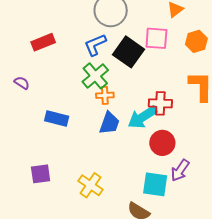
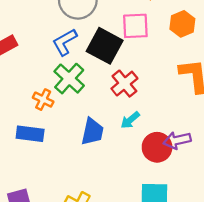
orange cross: (105, 95) -> (43, 100), moved, turned 36
red cross: (160, 103) -> (124, 84), moved, turned -35
cyan arrow: (142, 117) -> (130, 120), size x0.6
purple arrow: (180, 170) -> (177, 140), moved, turned 50

